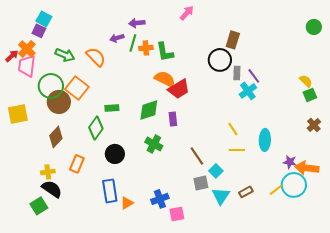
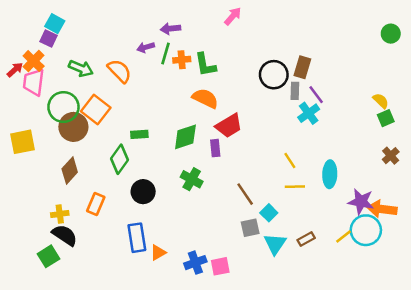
brown rectangle: (233, 40) -> (302, 67), moved
red trapezoid: (179, 89) -> (229, 126), moved
purple star: (290, 162) -> (361, 202), size x1.5
blue cross: (160, 199) -> (195, 263), moved

